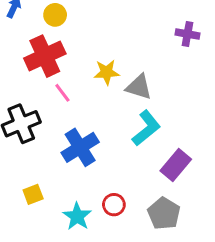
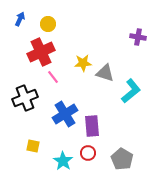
cyan L-shape: (146, 128) -> (131, 91), moved
purple rectangle: (176, 165) -> (92, 126), moved, turned -45
yellow square: (33, 194) -> (33, 146), turned 32

